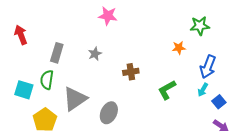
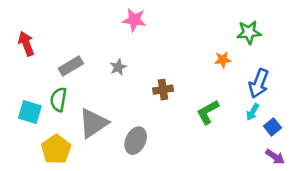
gray rectangle: (57, 53) -> (71, 66), turned 42

